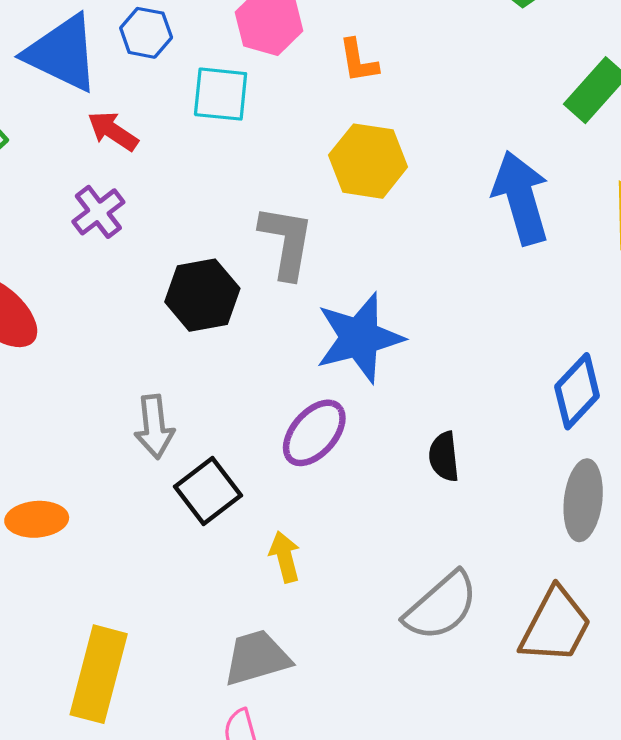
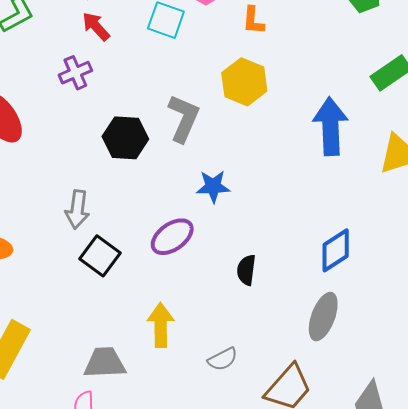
blue star: (359, 338) -> (213, 186), size x0.6
black square: (208, 491) -> (100, 256), turned -30
yellow arrow: (285, 557) -> (161, 325), moved, size x1.4
gray semicircle: (441, 606) -> (223, 359), size x0.6

